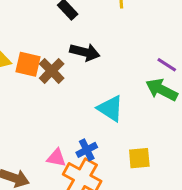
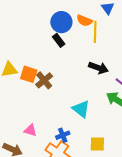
black arrow: (85, 52) -> (98, 68), moved
pink triangle: (56, 158) -> (30, 130), moved

